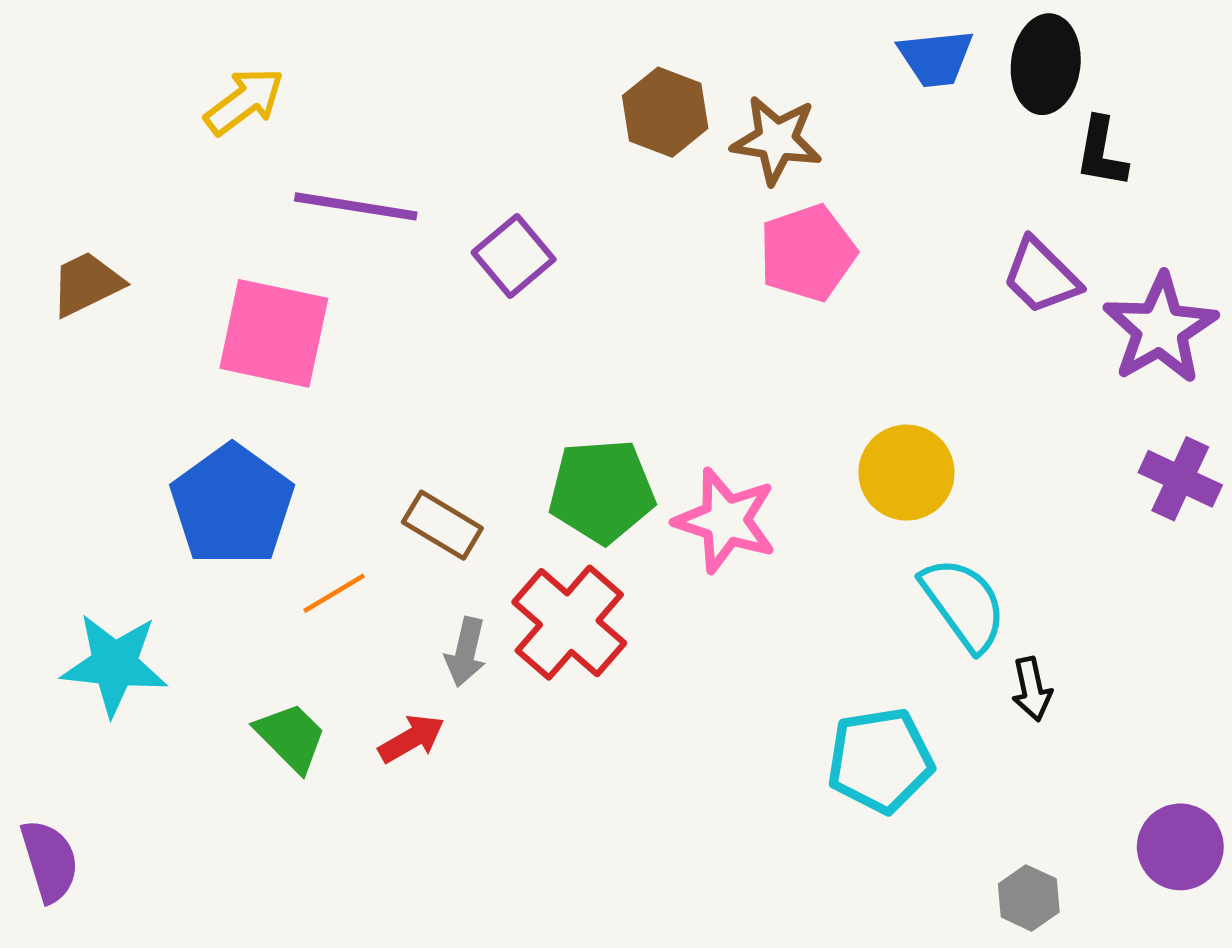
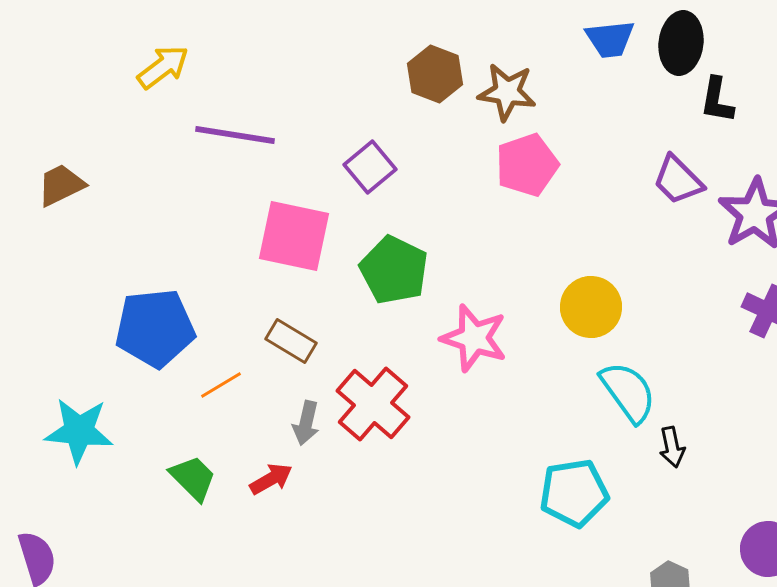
purple square: (514, 256) -> (370, 167), moved
pink square: (274, 333) -> (294, 236), moved
green pentagon: (602, 491) -> (394, 270), moved, turned 30
blue pentagon: (232, 505) -> (155, 328), turned 30

